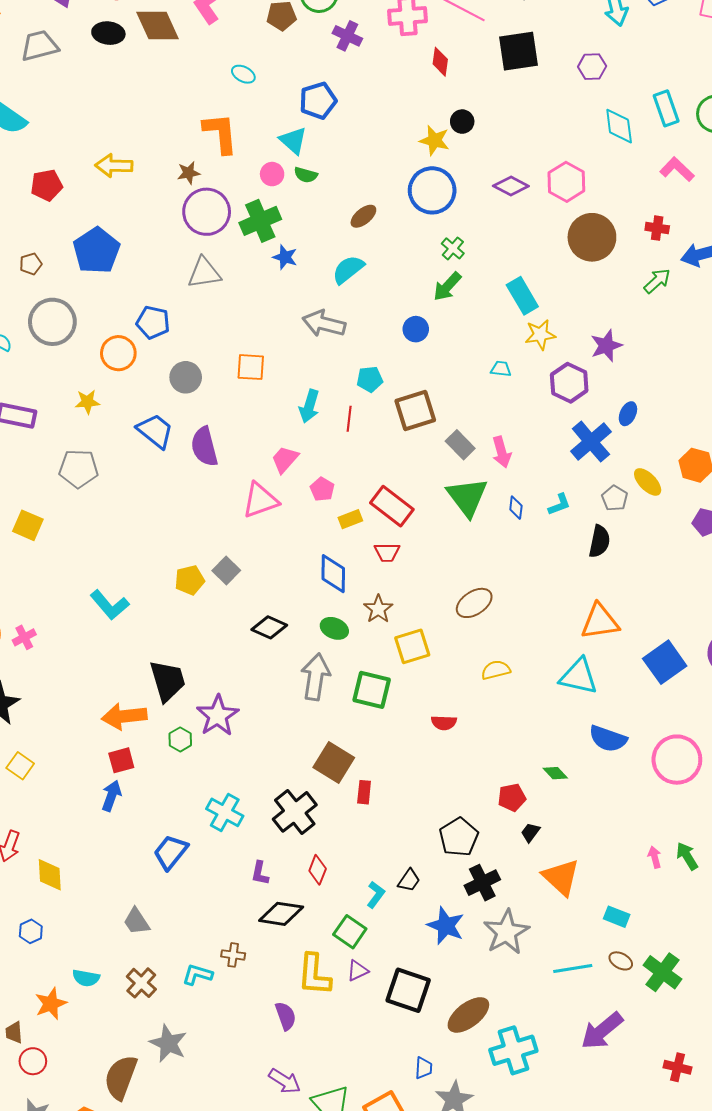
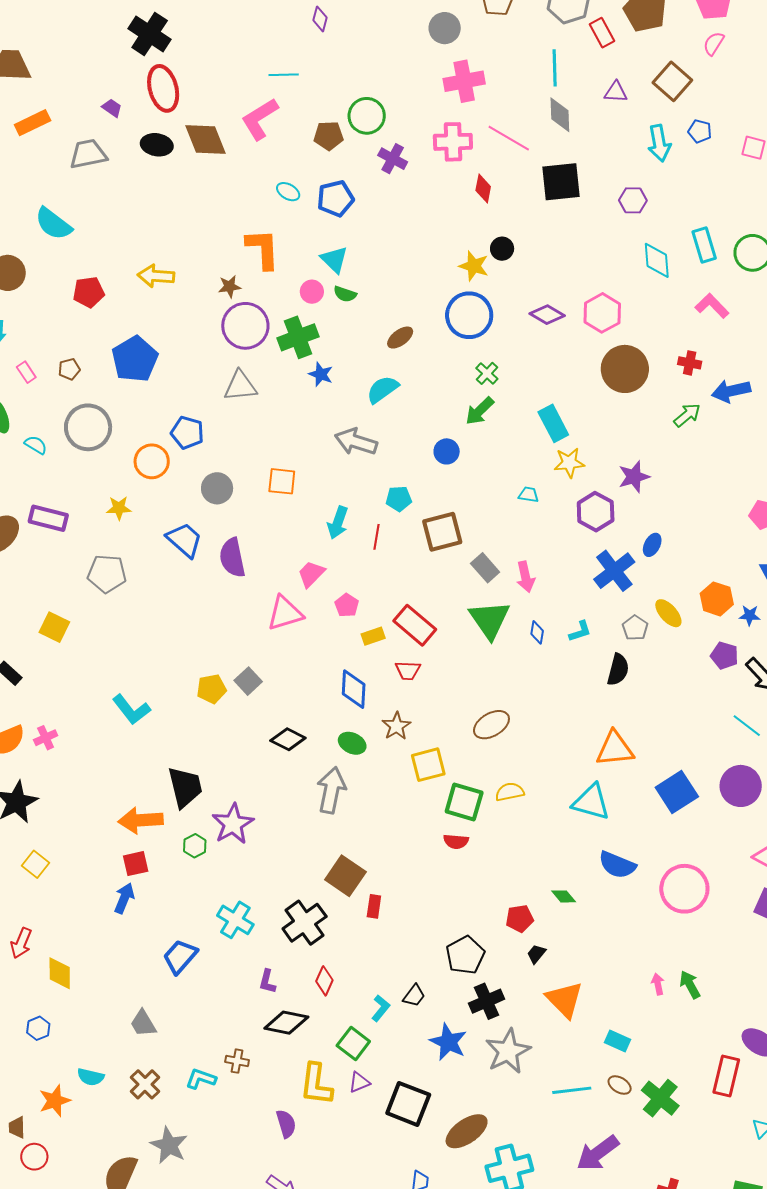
blue pentagon: (318, 101) -> (335, 198), moved
green square: (372, 690) -> (464, 802), moved

